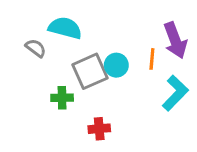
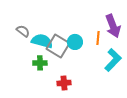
cyan semicircle: (65, 28) -> (42, 41), moved
gray square: (90, 71) -> (58, 46), turned -35

